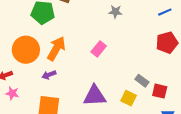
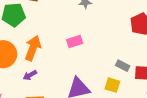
pink rectangle: (99, 49) -> (75, 41), turned 42

